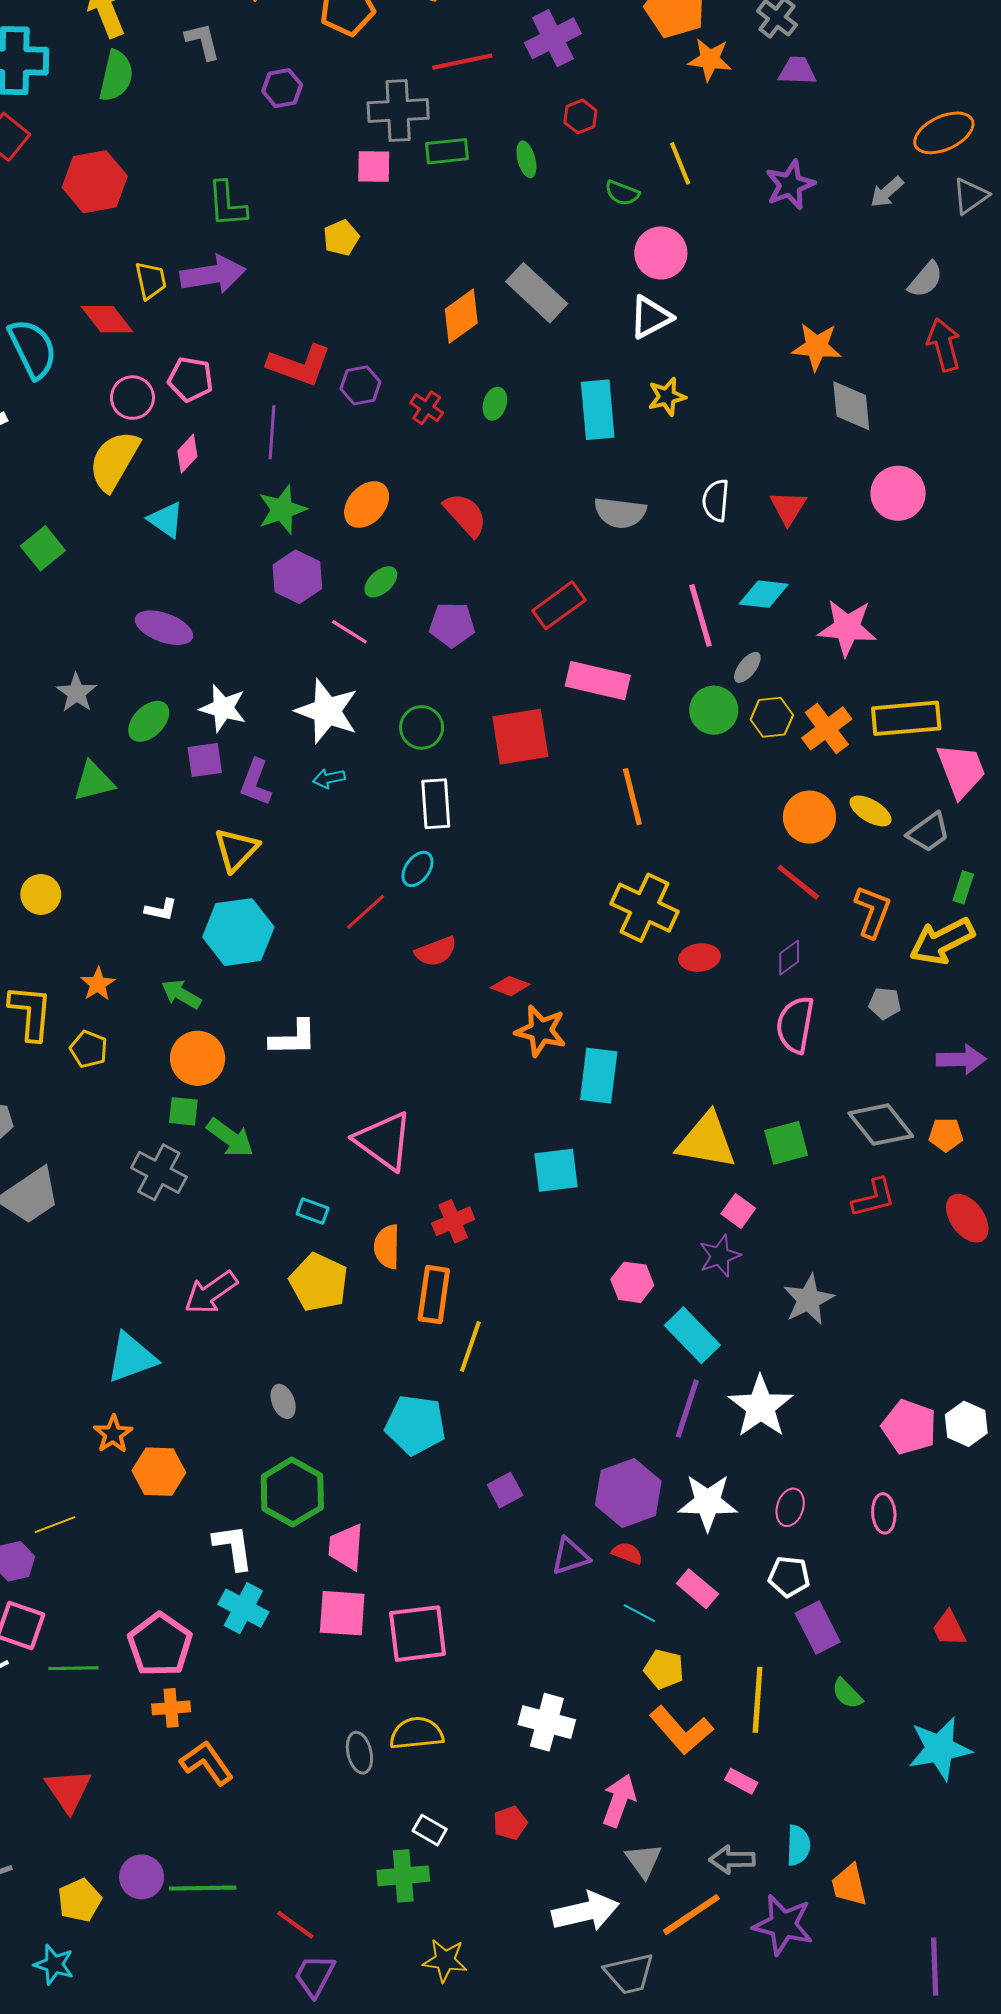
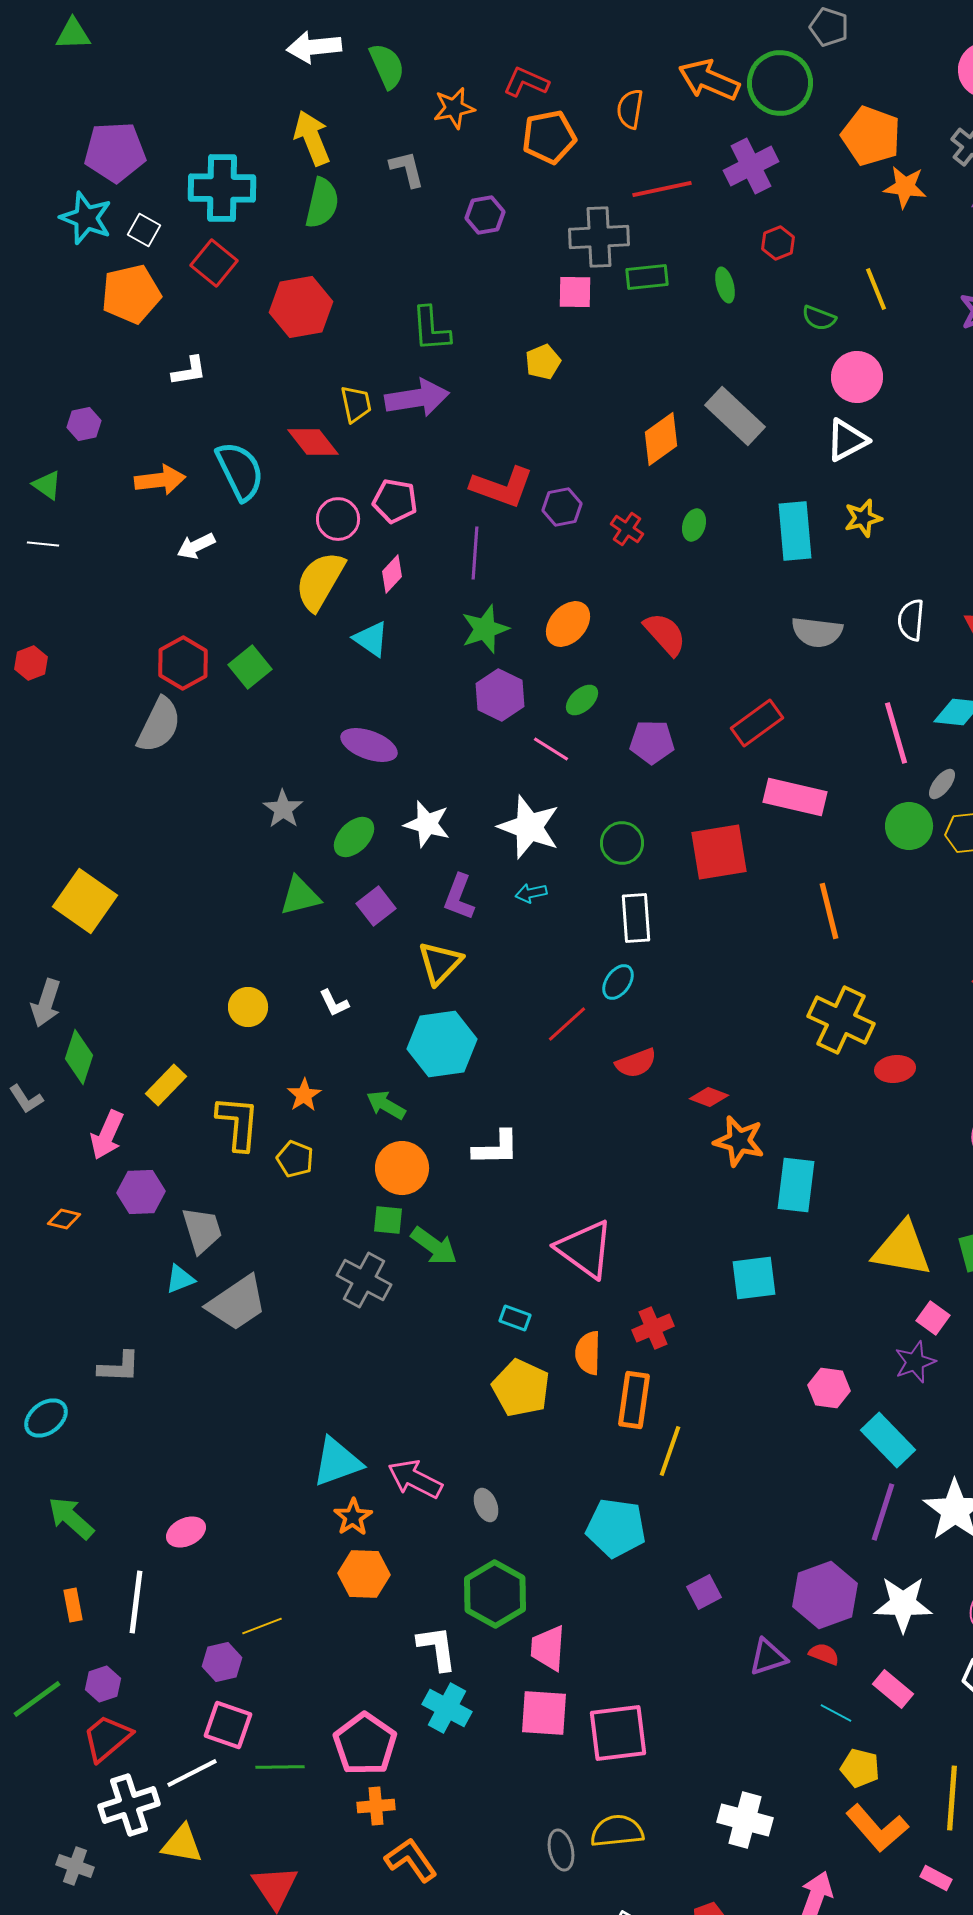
purple square: (205, 760) -> (376, 906), moved, turned -30
white L-shape: (161, 910) -> (334, 1003), moved, turned 52
pink arrow: (211, 1292) -> (415, 1479), moved, turned 62
orange star: (113, 1434) -> (353, 1517), moved

